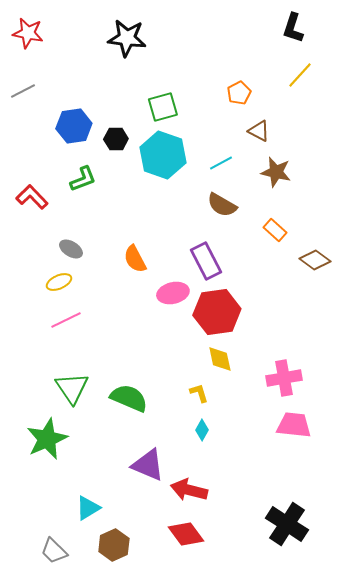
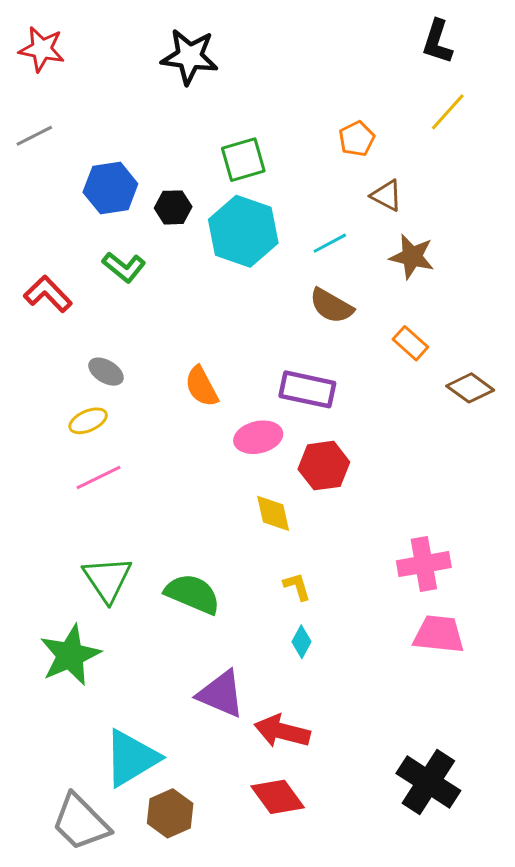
green L-shape: (83, 179) -> (124, 267), turned 60
purple rectangle: (206, 261) -> (307, 389), turned -51
red hexagon: (217, 312) -> (324, 466), size x0.7
yellow diamond: (220, 359) -> (273, 513), moved
cyan triangle: (88, 508) -> (131, 758), size x1.6
gray trapezoid: (54, 551) -> (81, 822), size x1.5

